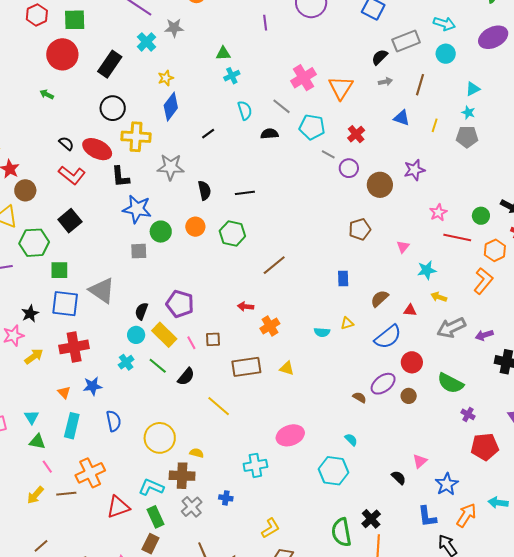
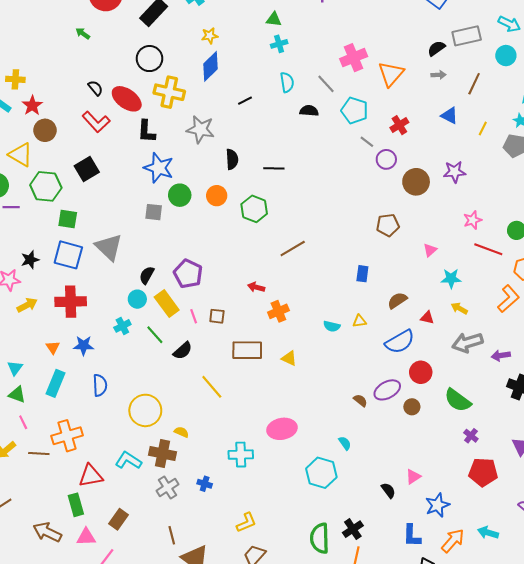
green rectangle: (156, 517) -> (76, 505), moved

